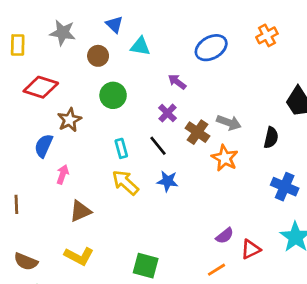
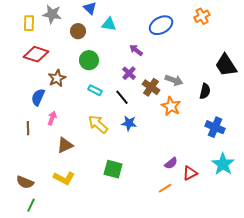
yellow rectangle: (18, 45) -> (29, 23), moved
cyan rectangle: (121, 148) -> (95, 90), moved, turned -48
brown line: (16, 204) -> (28, 128), moved
green square: (146, 266) -> (113, 169), moved

